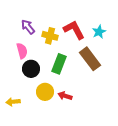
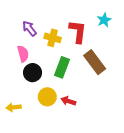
red L-shape: (74, 30) -> (78, 32), turned 35
cyan star: (99, 32) -> (104, 20), moved

